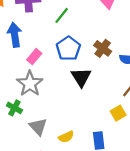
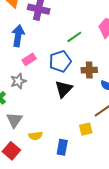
green line: (62, 15) -> (74, 37), moved
brown cross: (103, 48) -> (89, 70), turned 35
gray star: (30, 84) -> (18, 81), size x0.7

